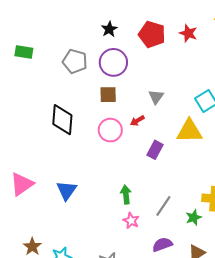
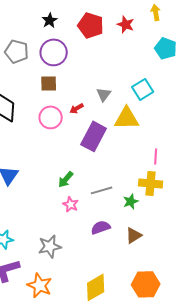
gray triangle: (156, 97) -> (104, 94), moved
purple rectangle: (155, 150) -> (94, 136), size x1.6
green arrow: (126, 195) -> (66, 179), turned -132
gray line: (163, 206) -> (102, 190), turned 40

